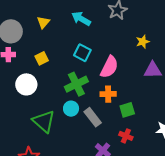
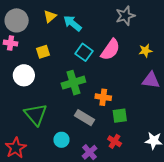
cyan arrow: (81, 19) -> (72, 23), moved
pink semicircle: (109, 67) -> (110, 50), moved
cyan circle: (71, 109) -> (61, 140), moved
gray rectangle: (93, 117) -> (84, 118), turned -30

